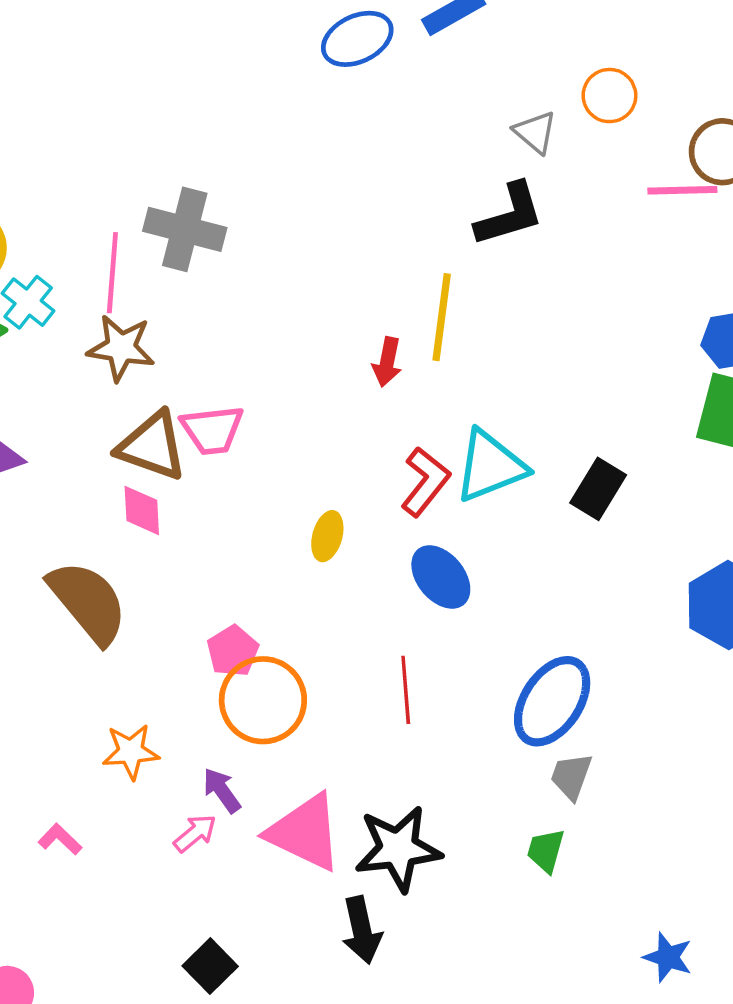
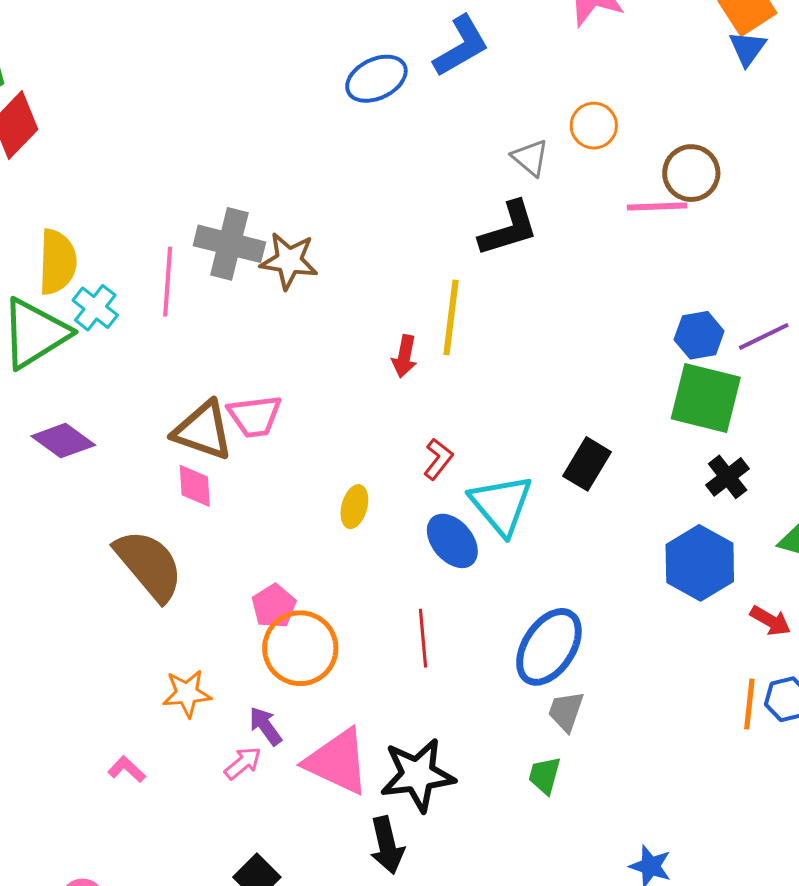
brown star: (121, 348) -> (289, 261), moved
cyan triangle: (490, 466) -> (501, 505), moved, turned -48
red L-shape: (425, 482) -> (438, 459), size x0.7

